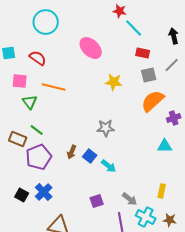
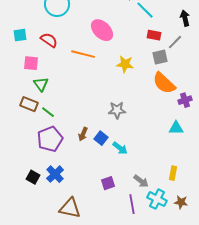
gray line: (172, 65) -> (175, 42), moved
orange line: (54, 87) -> (83, 54), moved
orange semicircle: (153, 101) -> (164, 83), turned -95
brown rectangle: (18, 139) -> (29, 104), moved

